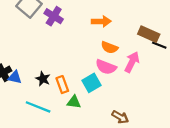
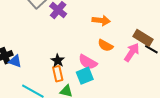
pink arrow: (132, 62) -> (132, 52), moved
pink semicircle: (106, 67) -> (88, 62), moved
black star: (43, 79) -> (58, 61), moved

